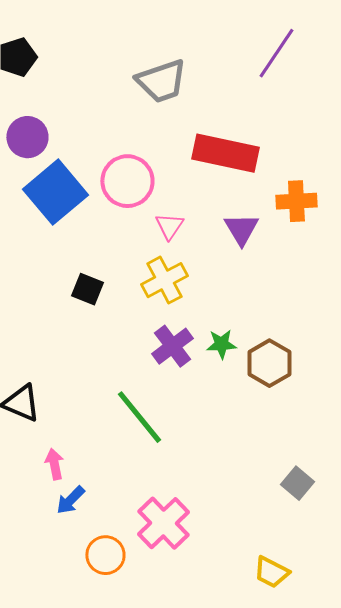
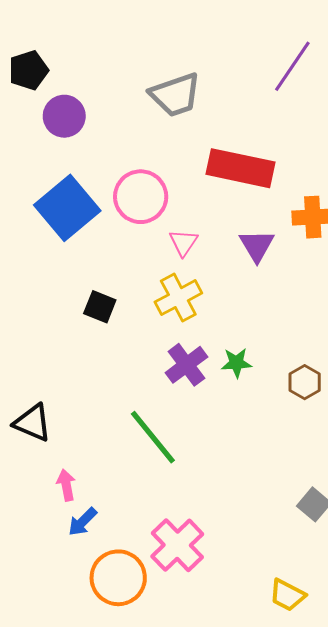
purple circle: (27, 137) -> (64, 116), moved
brown hexagon: (269, 363) -> (305, 382), moved, size x0.7
orange circle: (105, 555) -> (118, 578), size x1.4

